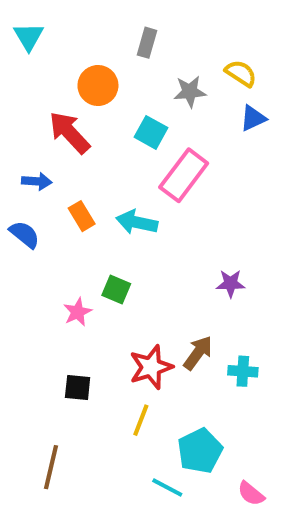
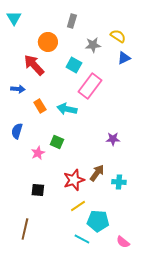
blue semicircle: (24, 234) -> (17, 131), moved, turned -112
yellow line: (141, 420) -> (78, 206), moved, turned 35
cyan pentagon: (200, 451) -> (98, 221), turned 30

